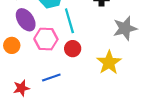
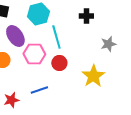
gray star: (125, 28) -> (108, 44), size x0.7

